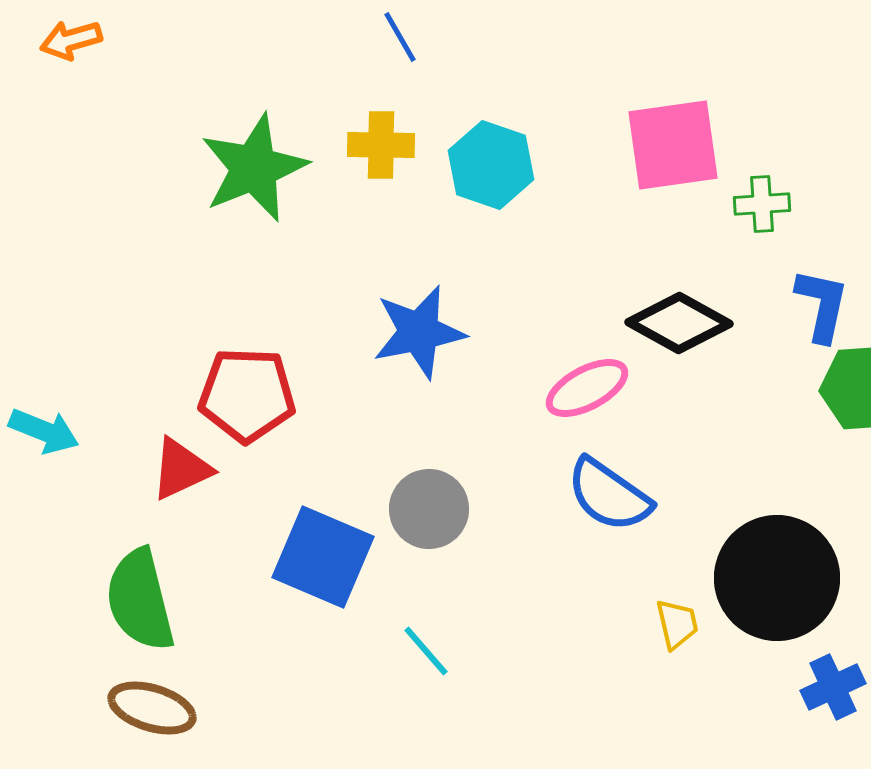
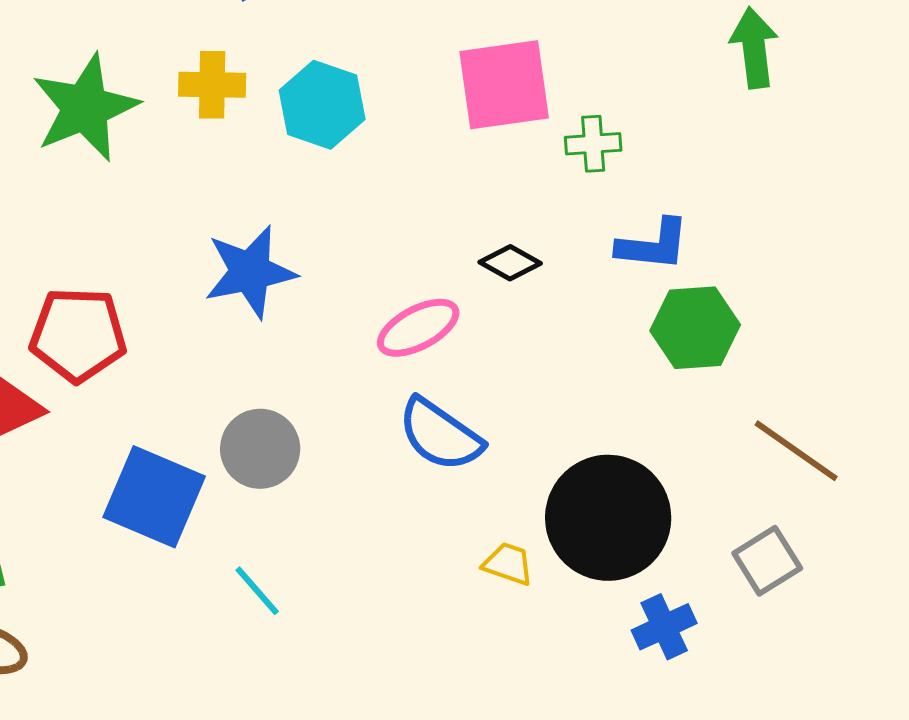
blue L-shape: (822, 305) -> (653, 245), turned 84
black diamond: (679, 323) -> (510, 263), size x0.6
yellow trapezoid: (677, 624) -> (508, 564), turned -58

